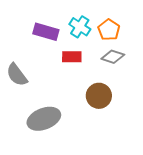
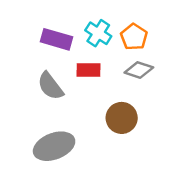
gray semicircle: (17, 75) -> (50, 86), moved

